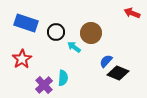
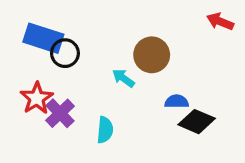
black circle: (56, 32) -> (65, 53), moved
blue semicircle: (106, 61) -> (177, 102), turned 48
purple cross: (44, 85) -> (60, 113), moved

